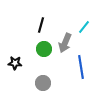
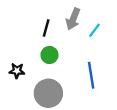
gray arrow: (65, 43) -> (73, 19), moved
gray circle: (43, 83) -> (48, 93), size x1.6

